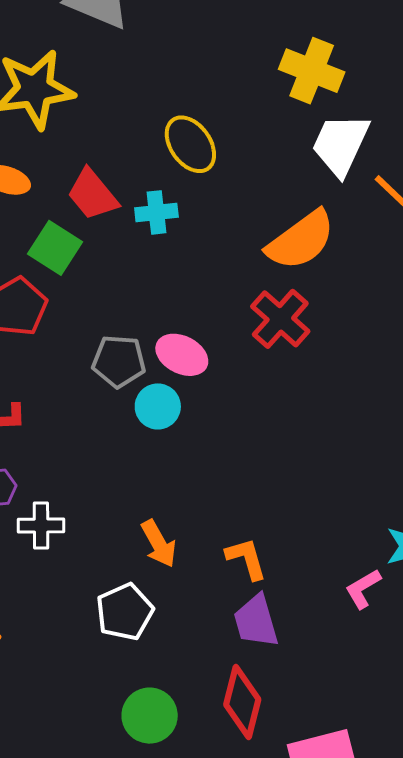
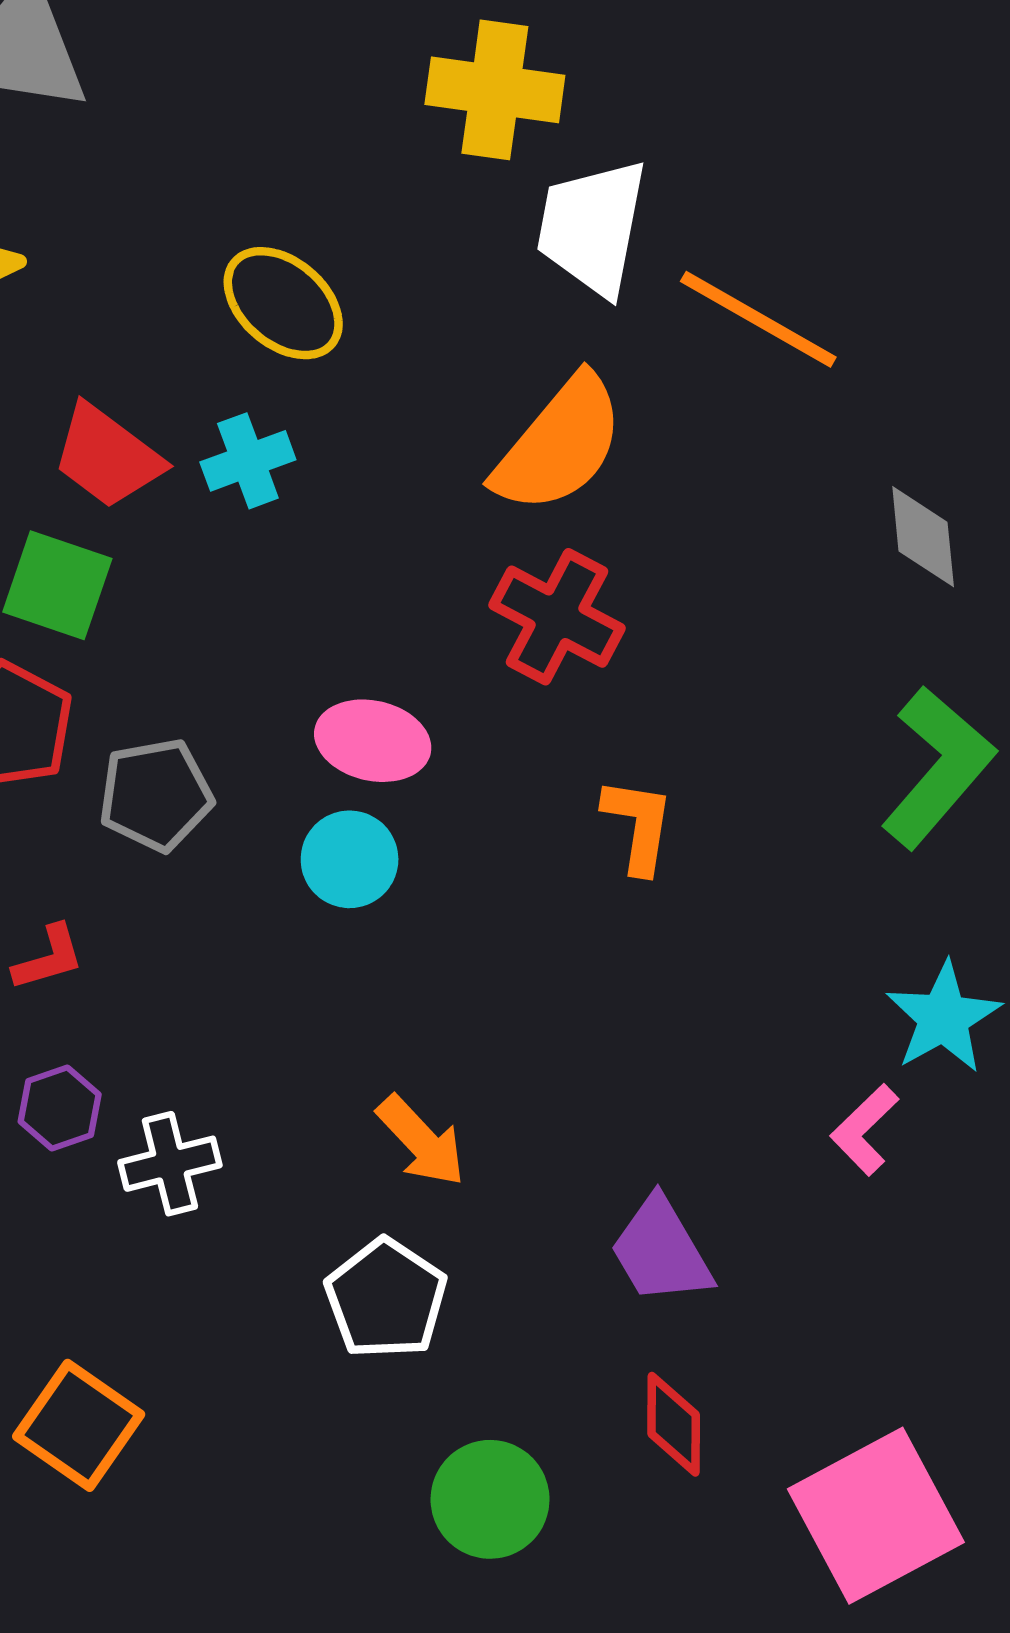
gray pentagon: (119, 361) -> (156, 795), moved
orange L-shape: (246, 559) -> (638, 825), moved, turned 39
red diamond: (242, 702) -> (674, 1424), size x0.7

